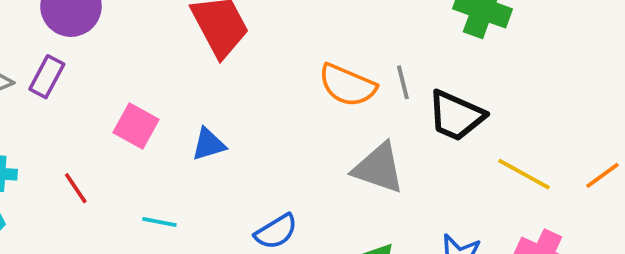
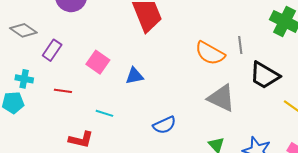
purple rectangle: (47, 77) -> (52, 50), moved
gray line: (403, 82) -> (240, 45), moved
red line: (76, 188) -> (63, 91), turned -54

